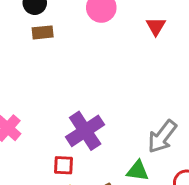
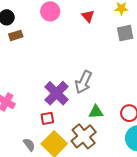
gray arrow: (162, 137) -> (83, 82), moved

